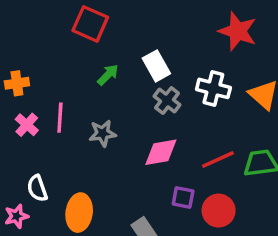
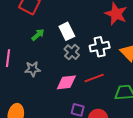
white cross: (213, 88) -> (100, 47), turned -30
red line: (218, 160) -> (94, 78), moved

